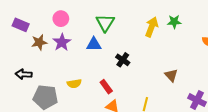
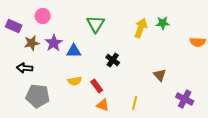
pink circle: (61, 19) -> (43, 16), moved
blue triangle: (94, 44) -> (74, 51), moved
black arrow: (24, 74) -> (25, 68), moved
yellow semicircle: (74, 84) -> (75, 81), moved

